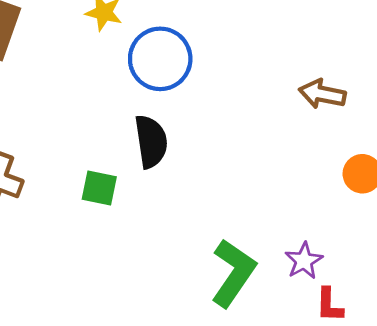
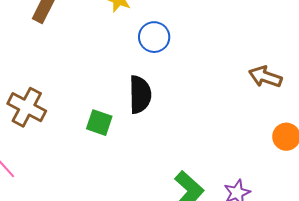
blue circle: (160, 59) -> (154, 37), size x0.7

